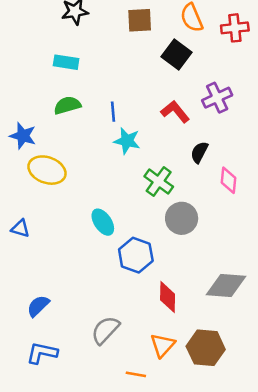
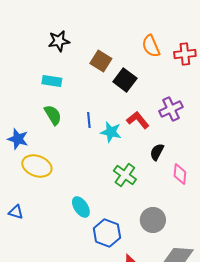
brown square: (140, 20) -> (101, 61), moved, turned 35
black square: (176, 55) -> (125, 80), moved
green semicircle: (67, 105) -> (53, 115), turned 75
cyan star: (127, 141) -> (111, 132), moved
gray circle: (182, 218) -> (153, 220), moved

